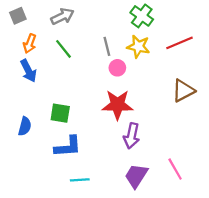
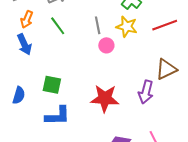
red star: (117, 105) -> (105, 98), moved
purple arrow: (132, 136) -> (146, 92), moved

